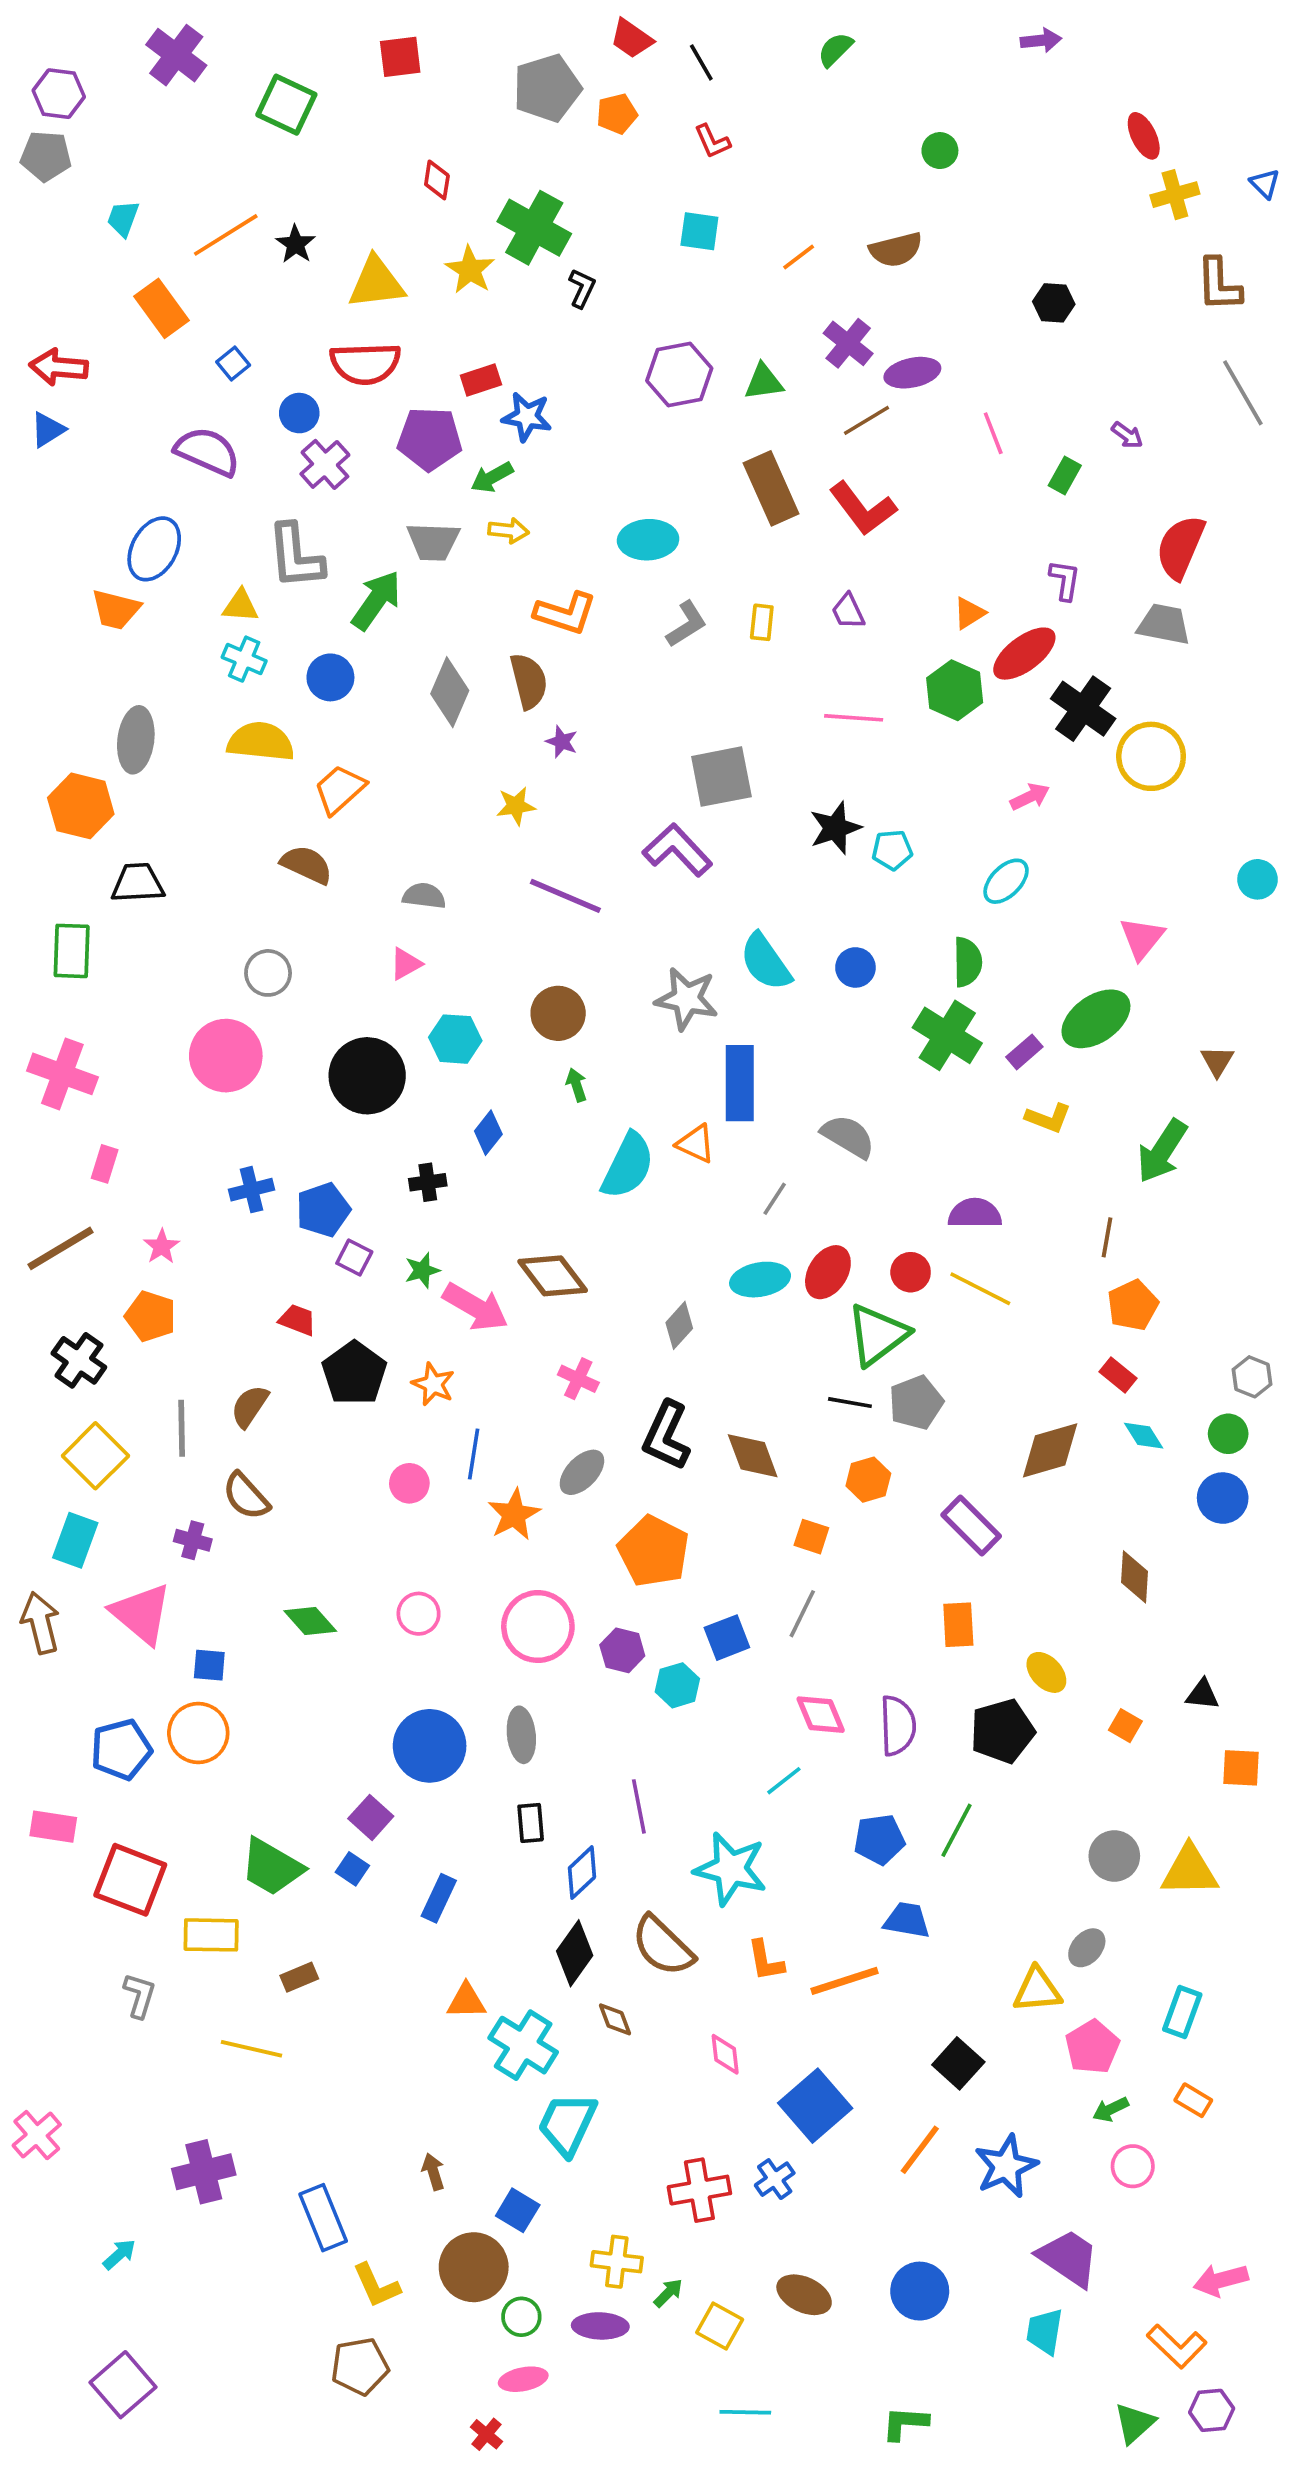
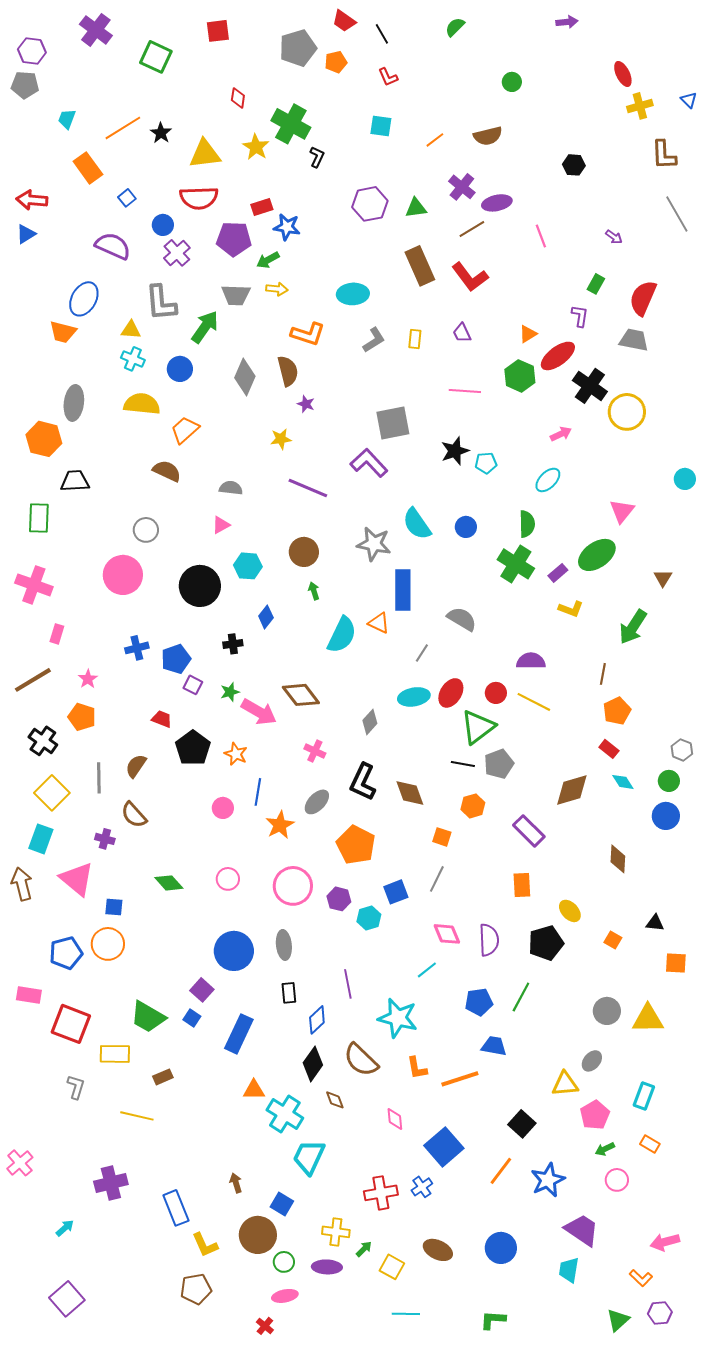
green rectangle: (1065, 475) -> (596, 284), moved
blue rectangle: (439, 1898) -> (239, 1034), size x1.5
orange L-shape: (1177, 2346) -> (641, 1278), size x0.7

